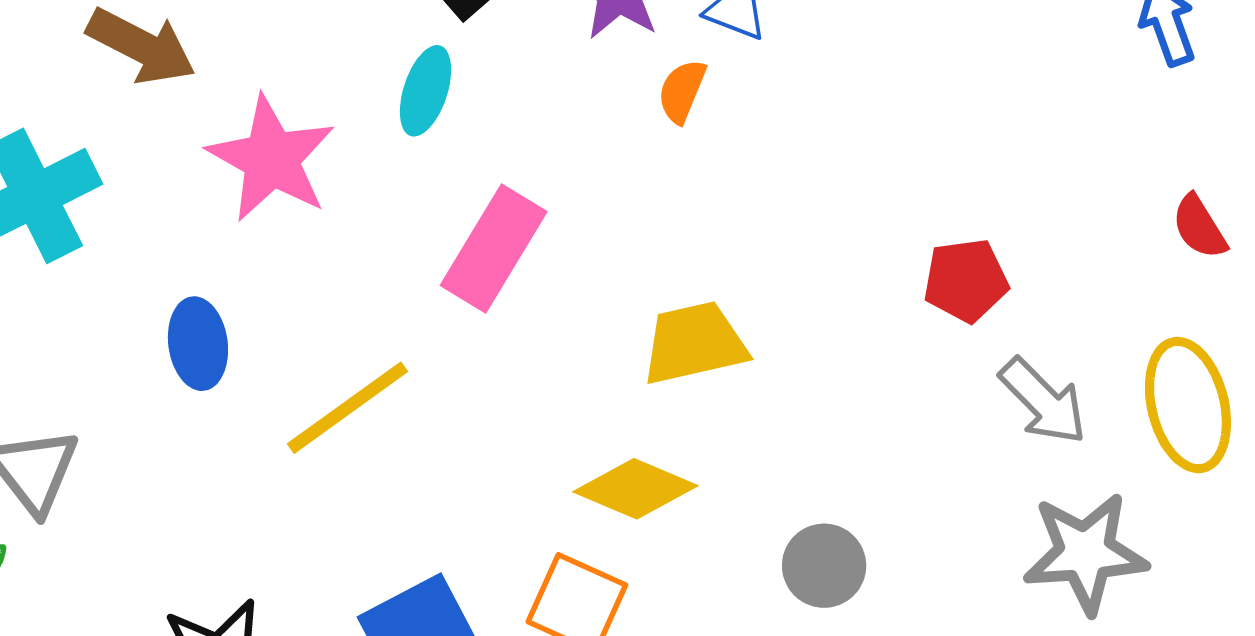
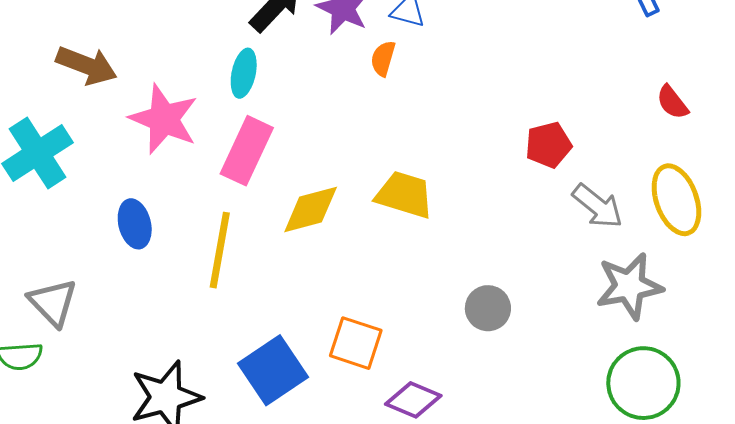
pink rectangle: (494, 249) -> (247, 151), moved
yellow trapezoid: (694, 343) -> (404, 195), turned 36
yellow line: (348, 408) -> (220, 250), turned -38
yellow diamond: (635, 489) -> (311, 209), moved, turned -32

